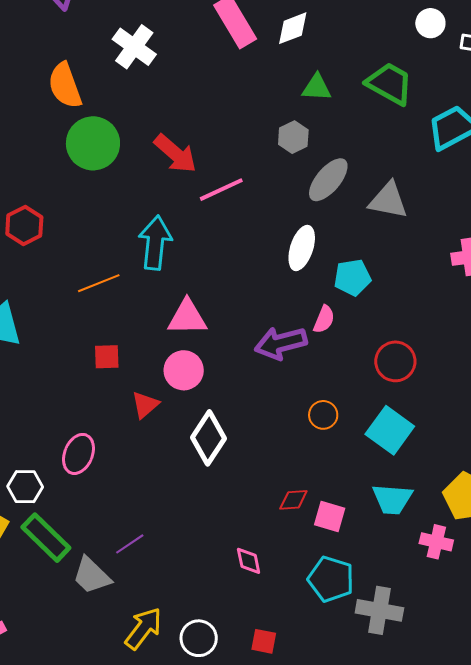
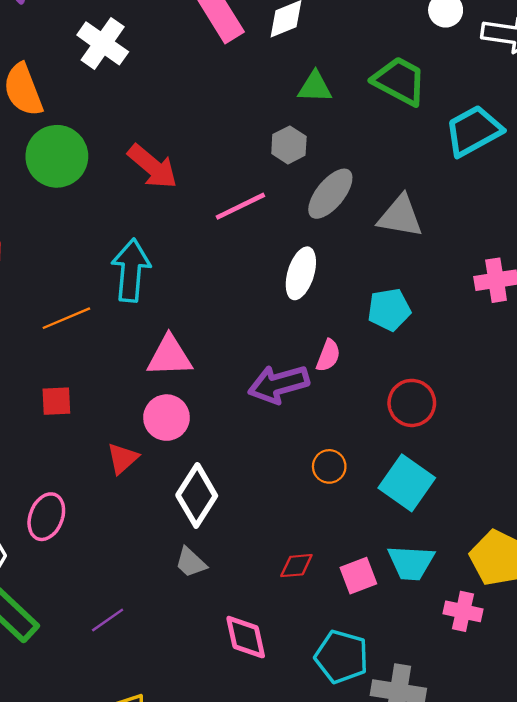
pink line: (221, 190) -> (240, 206), moved
cyan pentagon: (352, 277) -> (389, 310), moved
red square: (107, 357) -> (56, 401), moved
pink square: (330, 516) -> (358, 576), moved, turned -36
pink diamond: (249, 561) -> (246, 637), size x1.4
gray trapezoid: (92, 576) -> (191, 562), moved, size x0.7

